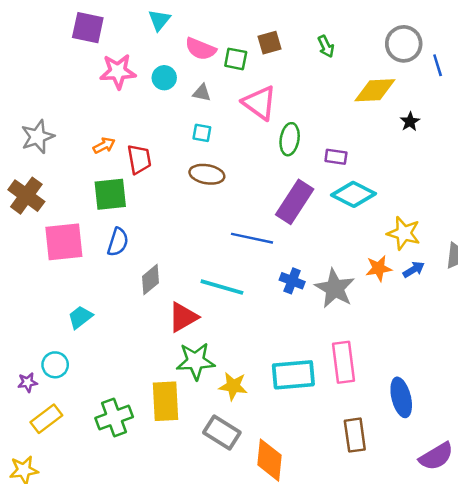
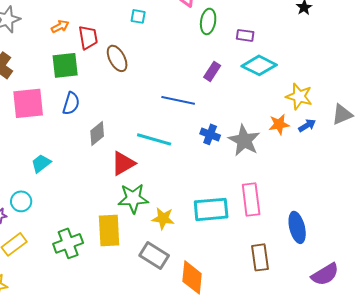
brown ellipse: (207, 174) -> (117, 58), moved, turned 52
purple rectangle: (295, 202) -> (212, 71), size x0.6

